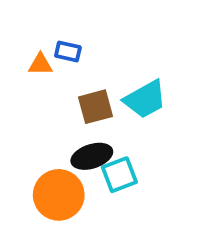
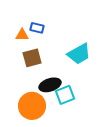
brown square: (95, 107) -> (32, 58), moved

